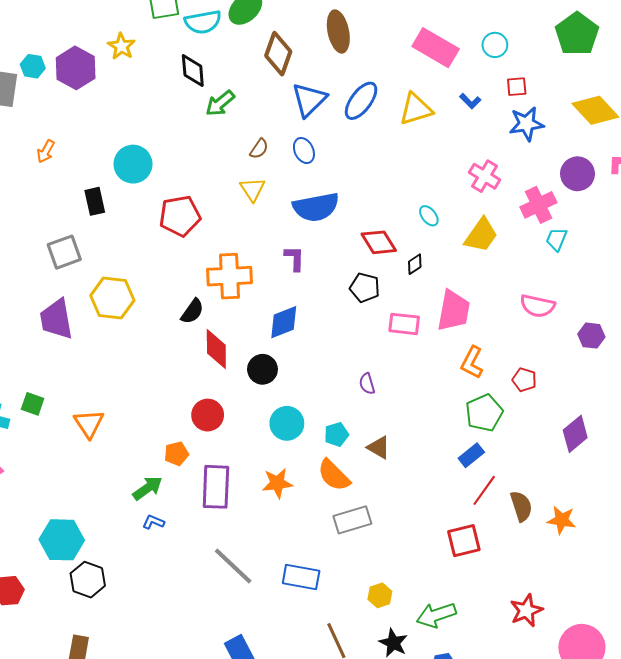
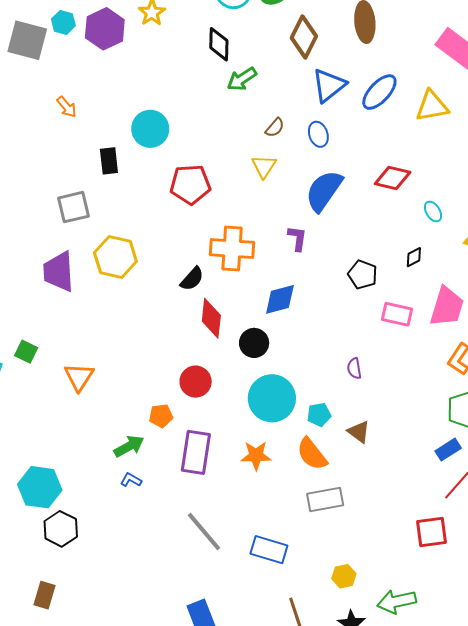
orange arrow: (46, 151) -> (67, 107), turned -75
blue semicircle: (316, 207) -> (324, 191), turned 129
red diamond: (379, 242) -> (393, 178), moved, turned -51
cyan circle: (287, 423) -> (272, 398), size x1.4

